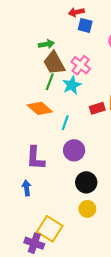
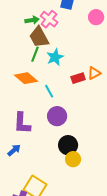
pink cross: (81, 65) -> (49, 19), moved
cyan line: (65, 123) -> (49, 91), turned -48
blue arrow: (27, 188) -> (14, 150), turned 56
yellow circle: (87, 209) -> (73, 159), moved

